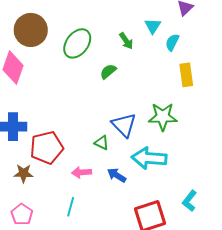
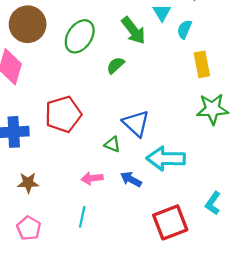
green arrow: (126, 41) -> (133, 30), size x1.5
green star: (163, 117) -> (212, 109), moved
red pentagon: (47, 148) -> (63, 114), moved

